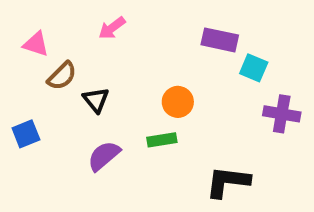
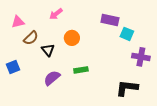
pink triangle: (36, 44) -> (18, 22), turned -32
orange circle: (178, 102) -> (72, 38), moved
black L-shape: (228, 182) -> (127, 88), moved

